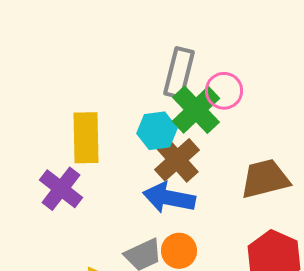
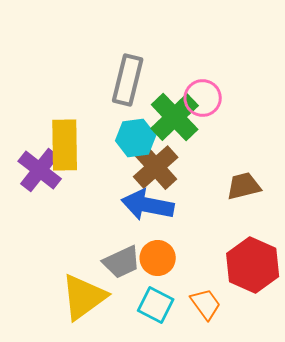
gray rectangle: (179, 73) -> (128, 80), moved
brown trapezoid: (265, 179) -> (244, 186), size x0.7
purple cross: (61, 189) -> (40, 170), moved

